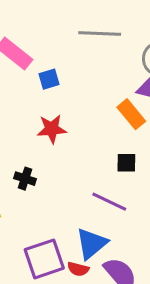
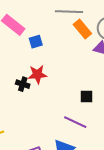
orange rectangle: (131, 114) -> (82, 29), moved
black cross: (25, 179) -> (23, 84), moved

